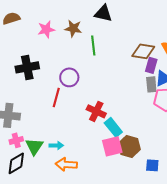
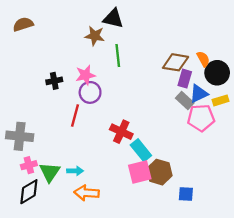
black triangle: (103, 13) -> (113, 18), moved
pink star: (46, 29) -> (85, 75), moved
black cross: (27, 67) -> (54, 81), moved, size x0.6
gray rectangle: (151, 84) -> (185, 100), turned -42

